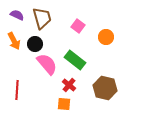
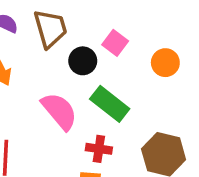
black circle: (35, 44) -> (83, 61), moved
red cross: (69, 85) -> (99, 149), turned -32

